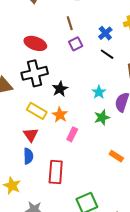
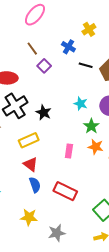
black line: (107, 54) -> (86, 65), moved
yellow rectangle: (37, 111) -> (29, 140), turned -36
orange star: (60, 115) -> (96, 147), moved
red rectangle: (56, 172) -> (65, 191), turned -50

